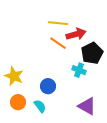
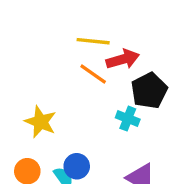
yellow star: (14, 76) -> (40, 122), moved
blue circle: (48, 86) -> (77, 166), moved

